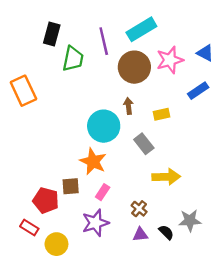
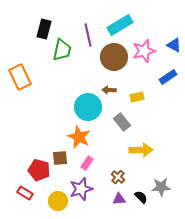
brown arrow: (128, 106) -> (109, 90), turned -80
yellow circle: (56, 244) -> (58, 201), moved

